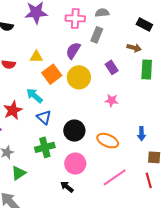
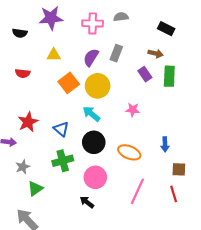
gray rectangle: (97, 35) -> (116, 53), moved
yellow triangle: (36, 57) -> (54, 55), moved
purple rectangle: (112, 67) -> (145, 74), moved
cyan arrow: (34, 96) -> (91, 114), moved
pink line: (115, 177) -> (137, 191), turned -30

